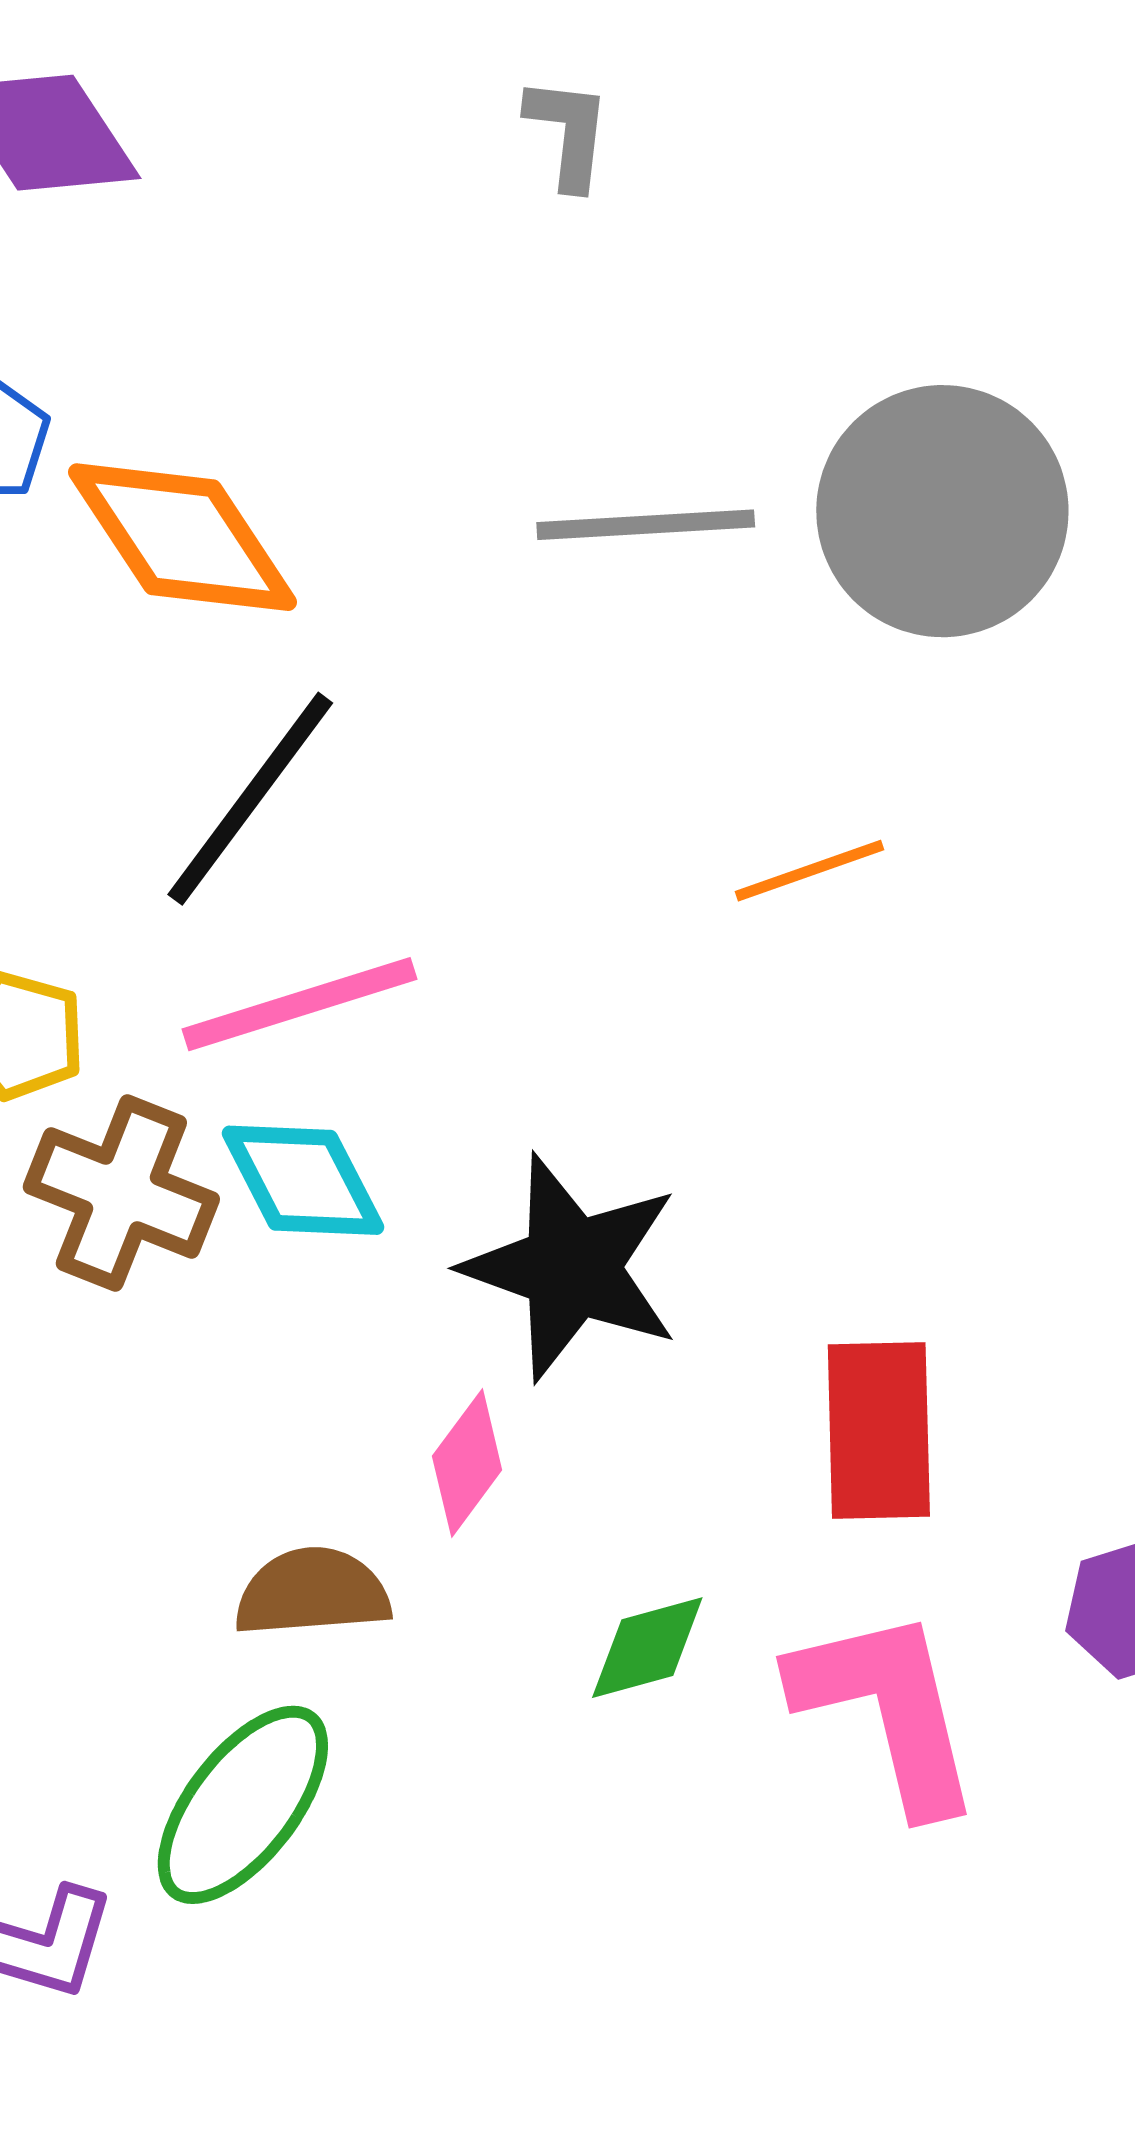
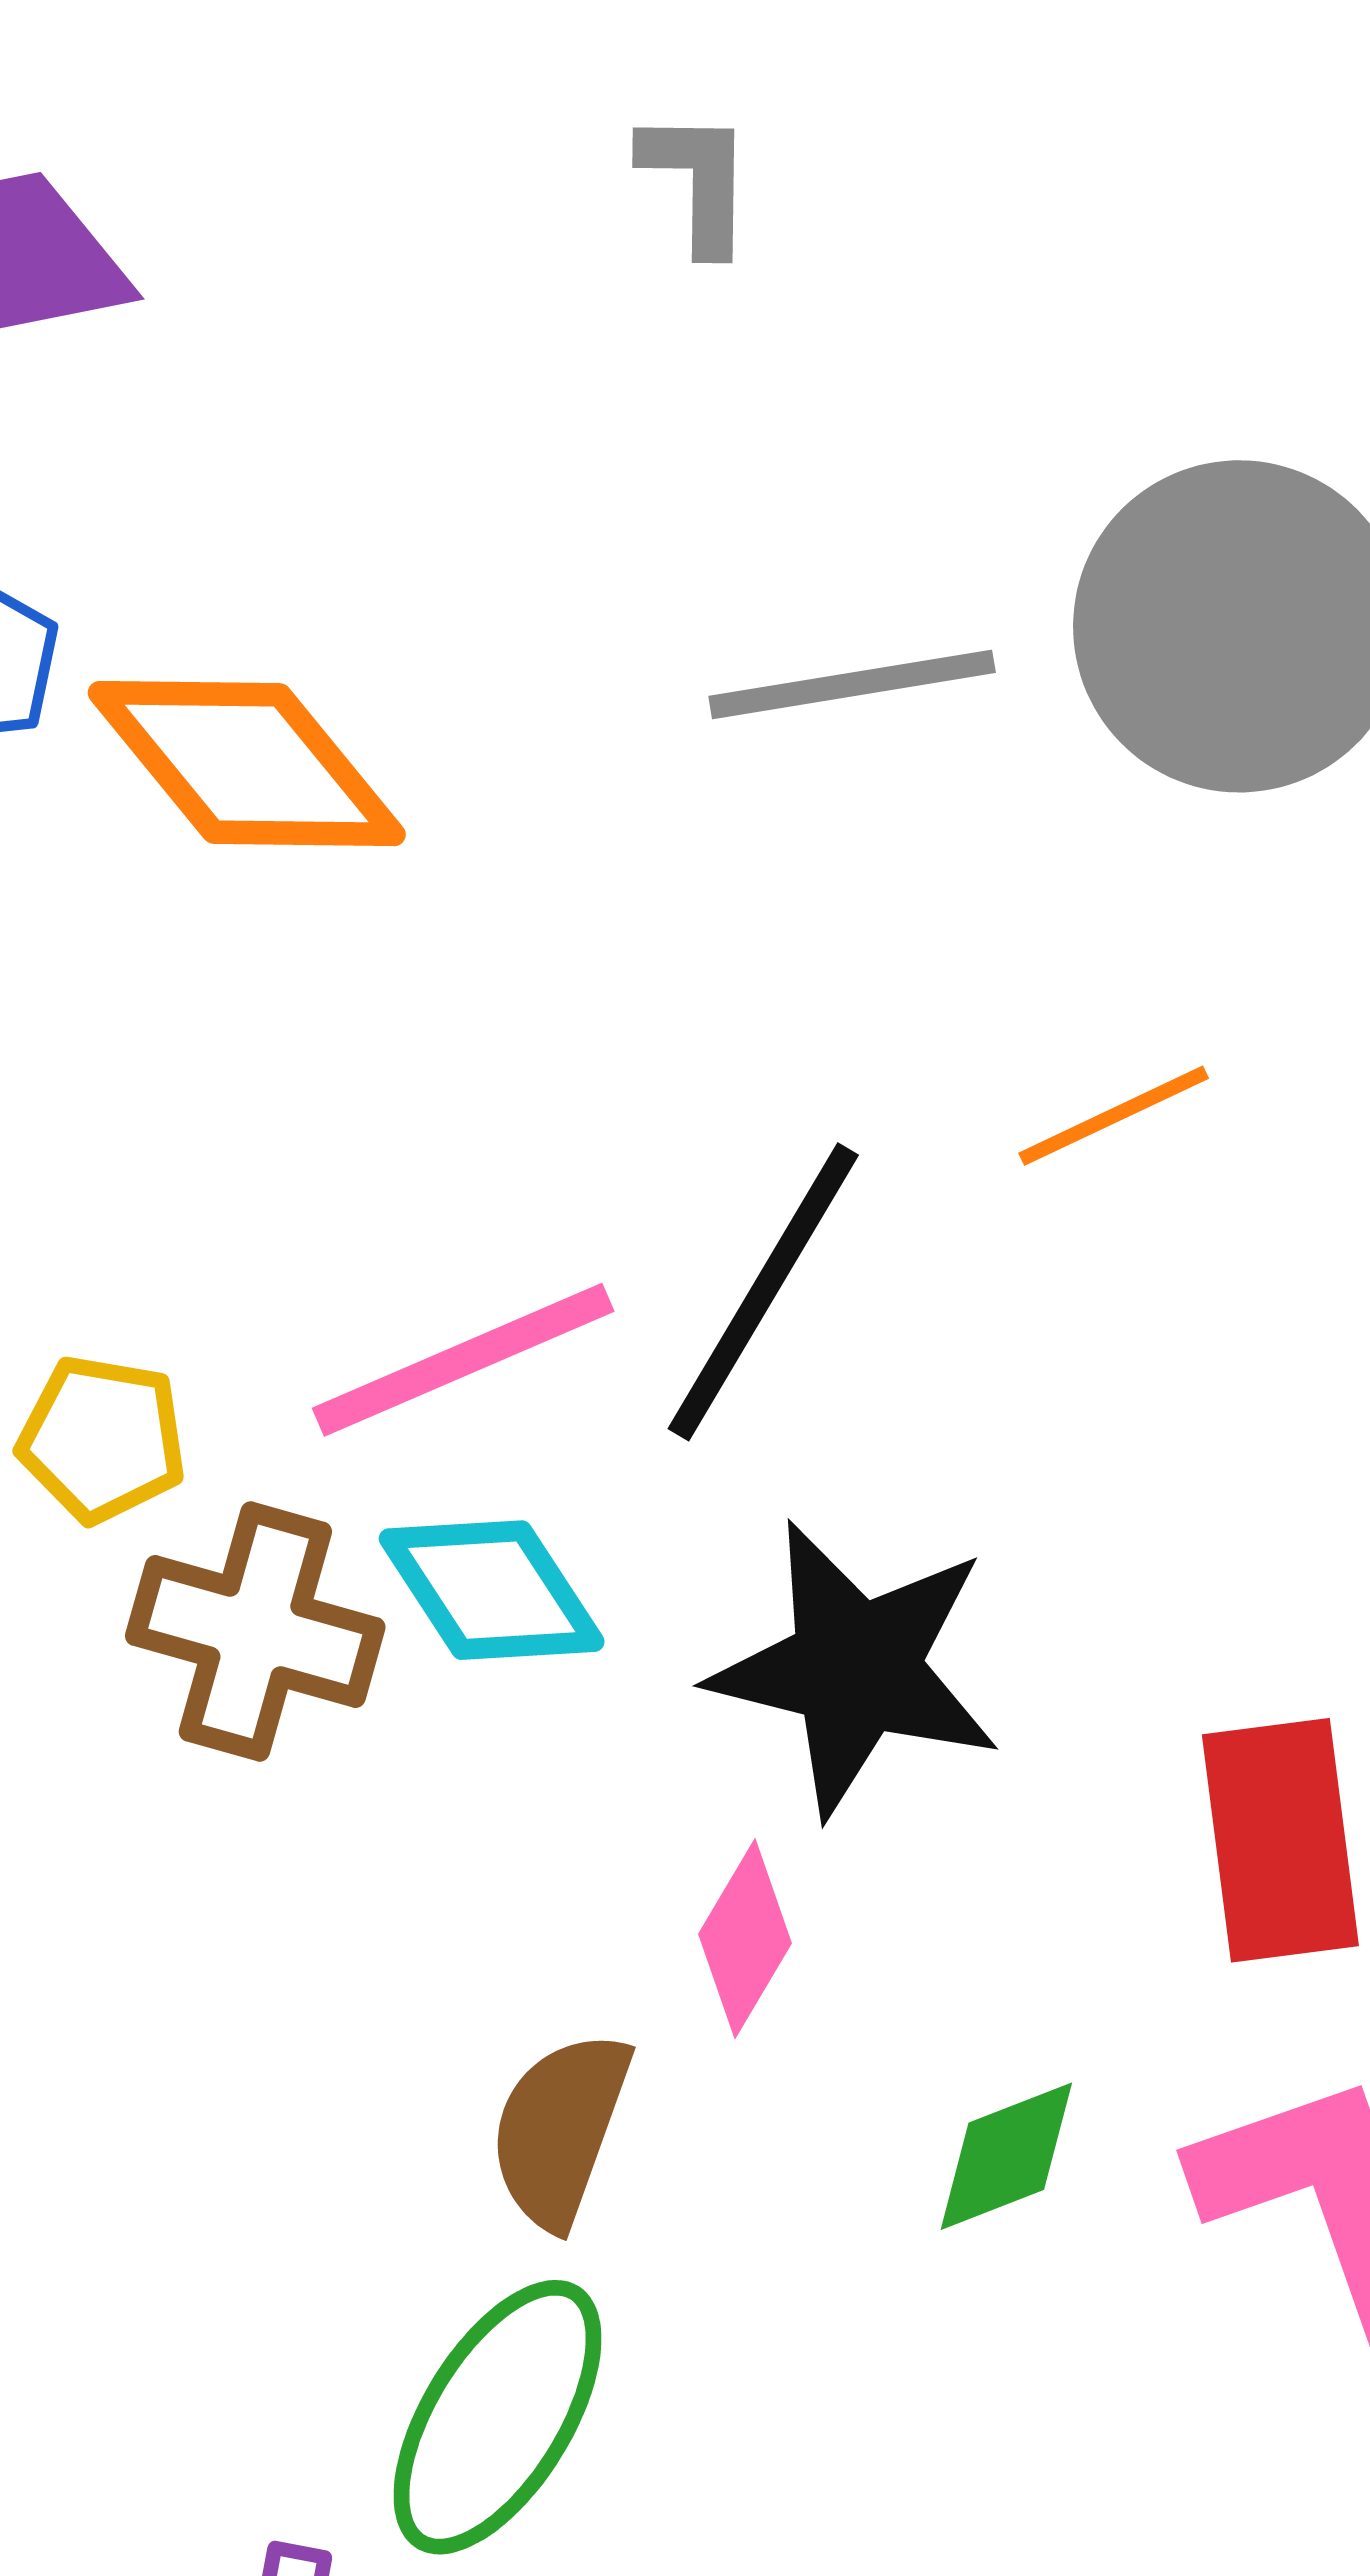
black line: (250, 799) -> (763, 1292), moved
brown semicircle: (312, 1592) -> (560, 2129), turned -60

